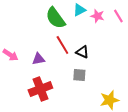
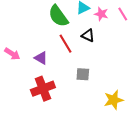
black triangle: (82, 52) -> (88, 35), moved
purple triangle: (38, 59) -> (41, 58), turned 40

